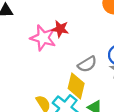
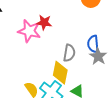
gray semicircle: (87, 64) -> (69, 53), turned -48

